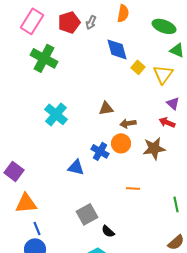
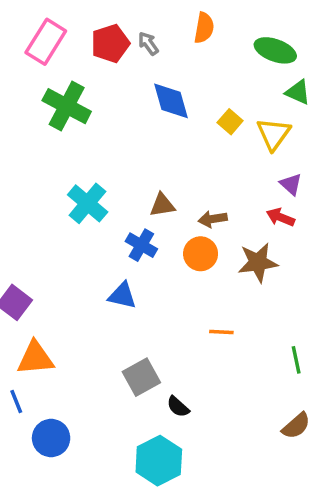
gray arrow: (91, 22) -> (148, 43), turned 120
blue diamond: (117, 49) -> (171, 101), moved
brown triangle: (106, 108) -> (162, 205), moved
blue cross: (100, 151) -> (141, 245), moved
blue line: (37, 228) -> (16, 402), moved

